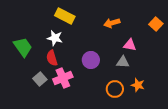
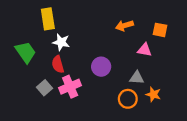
yellow rectangle: (65, 16) -> (48, 19), moved, turned 54
orange square: (156, 24) -> (160, 30), moved, turned -32
gray triangle: (123, 62) -> (137, 78), moved

